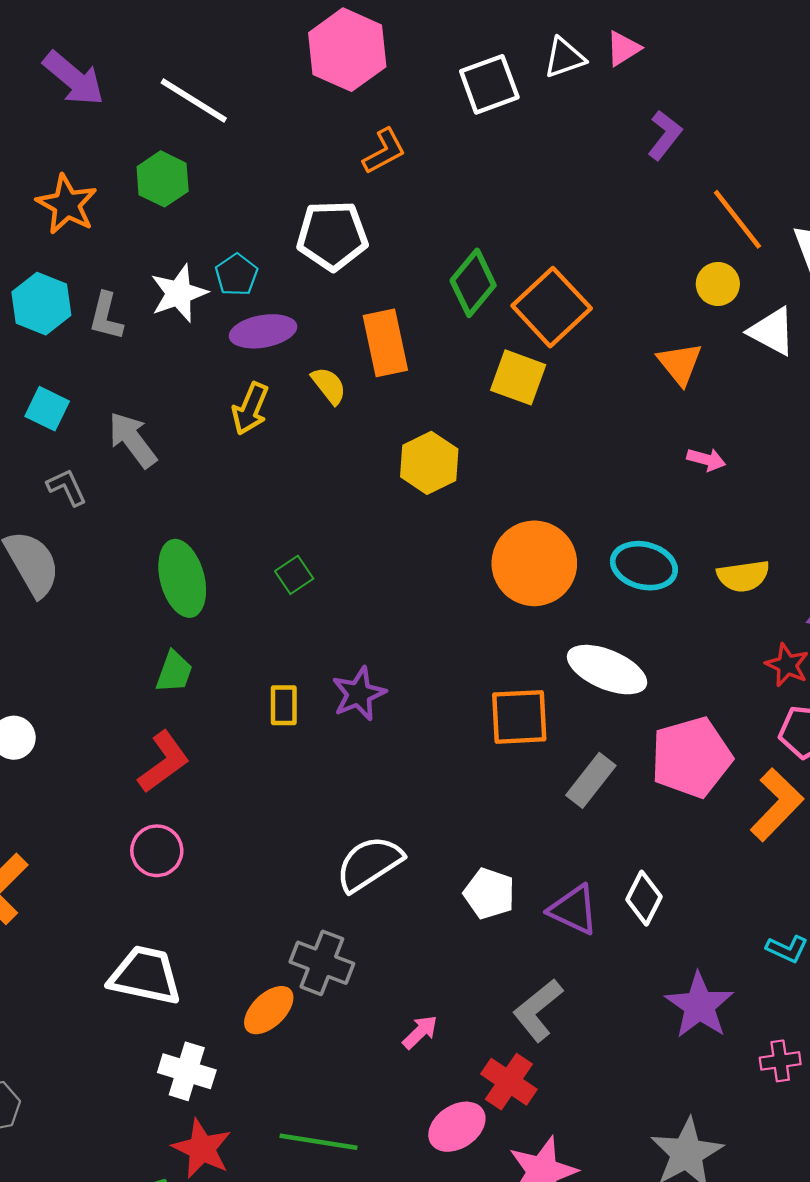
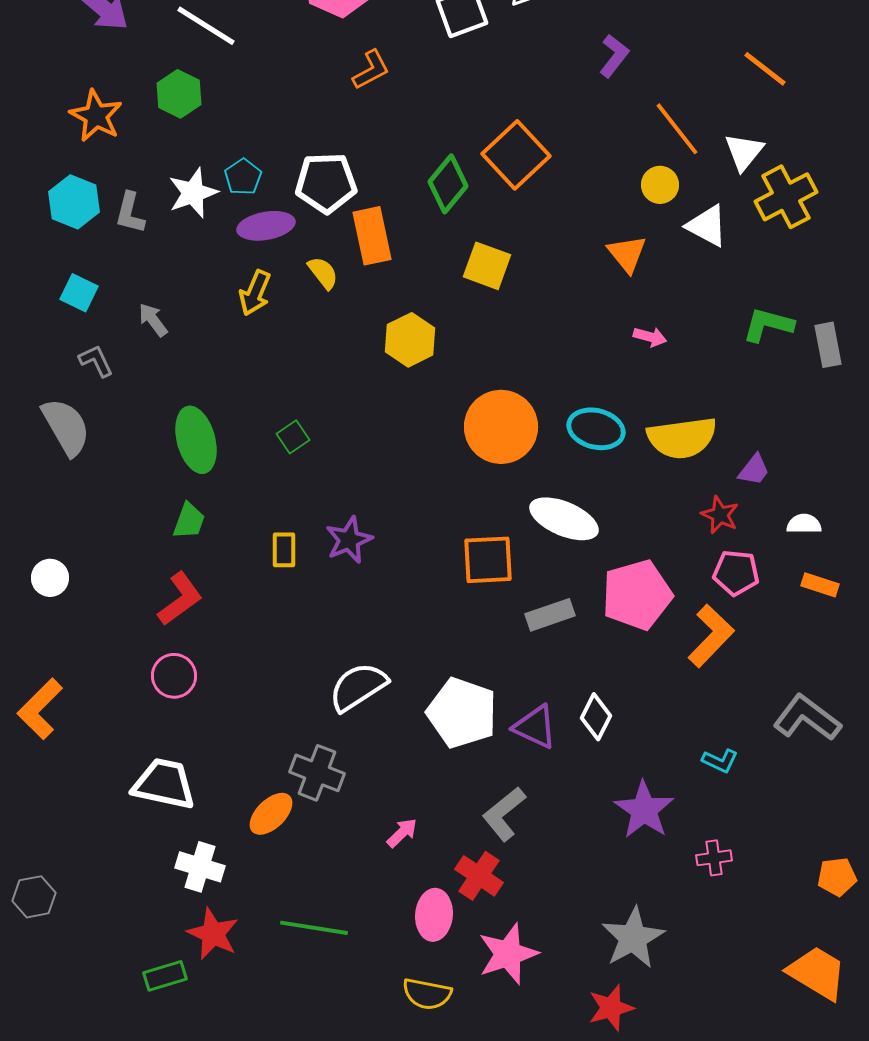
white pentagon: (332, 236) -> (326, 183), moved
orange square: (552, 307) -> (516, 155), moved
gray arrow: (133, 440) -> (153, 320), size x0.7
yellow semicircle: (743, 576) -> (682, 438), size x1.5
gray rectangle: (591, 780) -> (550, 615), turned 33
white pentagon: (489, 894) -> (462, 713), size x1.6
pink ellipse: (457, 1127) -> (434, 915), turned -51

